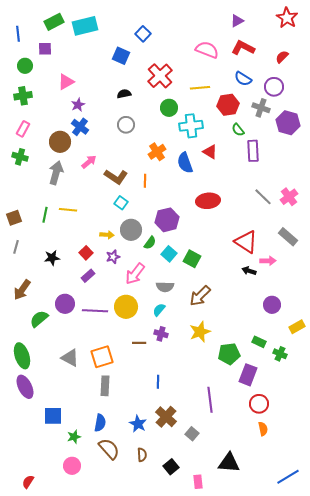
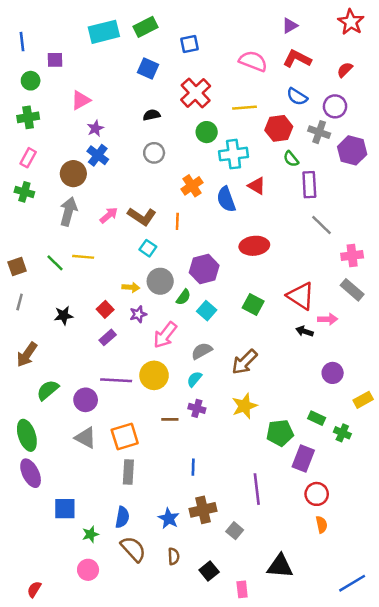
green rectangle: (54, 22) -> (145, 27), moved
blue square: (143, 34) -> (190, 44), moved, turned 35
pink arrow: (89, 162) -> (109, 215), moved
gray line: (263, 197) -> (322, 225), moved
pink cross: (289, 197) -> (352, 256), moved, turned 30
green line: (45, 215) -> (55, 263), turned -56
green square: (192, 259) -> (253, 304), moved
gray semicircle: (165, 287) -> (202, 351), turned 150
purple circle: (65, 304) -> (86, 400), moved
brown cross: (166, 417) -> (203, 510), turned 35

